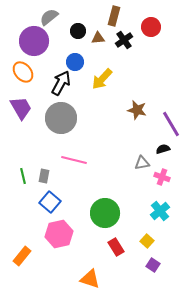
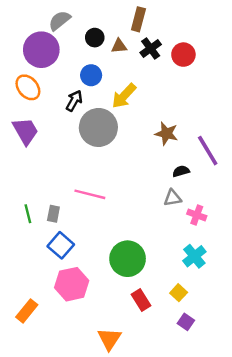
red circle: (151, 27) -> (183, 55), moved
black arrow: (61, 83) -> (74, 101), size x0.7
gray circle: (61, 118) -> (98, 127), moved
black semicircle: (163, 149) -> (181, 171), moved
orange triangle: (90, 279) -> (109, 339), turned 45

